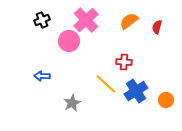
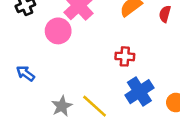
blue arrow: (42, 76) -> (25, 73), turned 35
yellow line: (106, 84) -> (95, 106), moved

